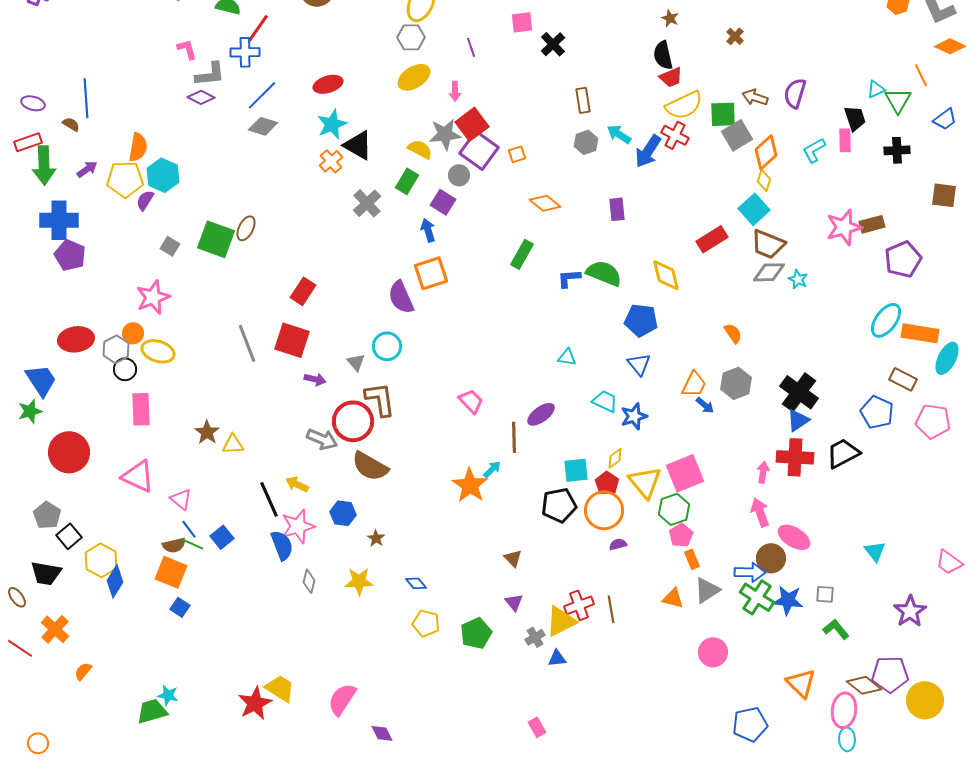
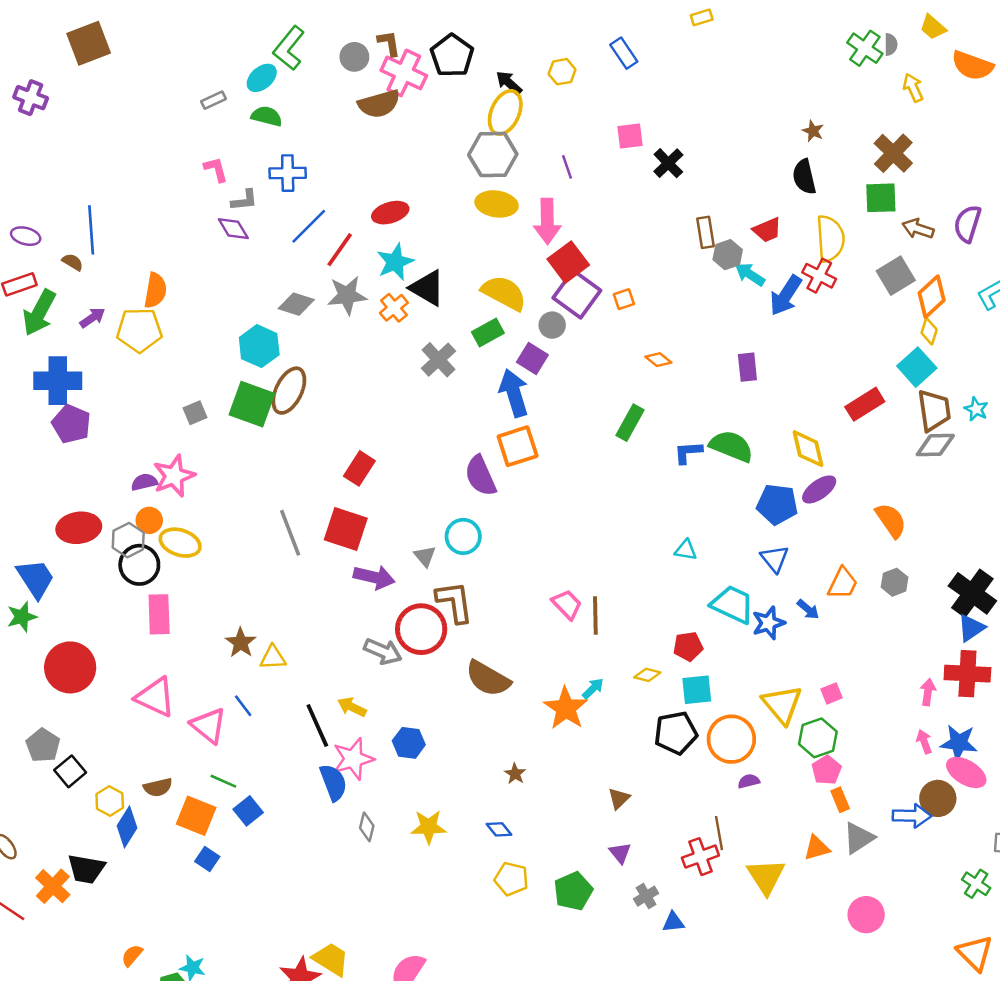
red line: (258, 28) -> (340, 250), moved
brown cross: (735, 36) -> (893, 153), size x1.8
gray hexagon: (411, 37) -> (493, 155), size x1.4
gray L-shape: (210, 74) -> (244, 200), size x0.7
yellow ellipse: (414, 77) -> (497, 204), turned 40
red trapezoid: (671, 77) -> (767, 230), moved
pink arrow: (455, 91) -> (547, 221), size x1.8
purple diamond: (201, 97) -> (233, 229), turned 32
yellow semicircle: (684, 105) -> (830, 239), turned -69
green square: (723, 114) -> (881, 198), moved
gray diamond: (263, 126) -> (296, 304), moved
gray star: (445, 134) -> (347, 295), moved
gray hexagon: (586, 142) -> (728, 255), moved
yellow semicircle: (420, 149) -> (504, 293), size x1.5
green arrow: (44, 165) -> (39, 313), turned 30
cyan hexagon: (163, 175) -> (259, 346), moved
green rectangle: (407, 181) -> (488, 332), turned 30
purple semicircle: (145, 200) -> (144, 482), moved, turned 45
orange diamond: (545, 203) -> (658, 360), size x0.7
brown ellipse: (246, 228) -> (289, 391), size x1.5
blue arrow: (428, 230) -> (514, 393), size x1.6
brown trapezoid: (768, 244) -> (934, 410), turned -120
gray square: (170, 246) -> (195, 413), turned 36
cyan star: (798, 279) -> (976, 409), moved
orange semicircle: (733, 333) -> (891, 520), size x1.4
black circle: (125, 369) -> (139, 565), size x1.4
purple arrow: (315, 379) -> (374, 577), size x1.5
gray hexagon: (736, 383) -> (895, 582), size x0.7
cyan trapezoid: (605, 401) -> (733, 604), size x1.4
blue arrow: (705, 405) -> (808, 609), moved
purple ellipse: (541, 414) -> (819, 489), moved
brown line: (514, 437) -> (595, 616), moved
yellow diamond: (615, 458) -> (647, 675), moved, turned 50
brown semicircle: (370, 466) -> (488, 679), moved
pink square: (685, 473) -> (831, 693), size x0.5
red pentagon: (607, 483) -> (688, 646), moved, turned 30
pink triangle: (181, 499) -> (209, 726), size x1.4
pink arrow: (760, 512) -> (924, 742), size x0.7
blue line: (189, 529) -> (243, 706), moved
blue square: (222, 537) -> (248, 811), moved
brown star: (376, 538) -> (515, 774), moved
brown semicircle: (174, 545) -> (158, 787), moved
brown triangle: (513, 558) -> (619, 798), turned 30
yellow hexagon: (101, 560) -> (110, 801), size x0.7
black trapezoid: (46, 573) -> (86, 869), moved
green cross: (757, 597) -> (976, 884), moved, size x0.7
orange triangle: (673, 598) -> (817, 848), turned -30
blue star: (788, 600) -> (959, 743), moved
brown line: (611, 609) -> (719, 833), moved
yellow triangle: (561, 621) -> (766, 876), moved, turned -36
orange semicircle: (83, 671) -> (132, 955), moved

